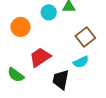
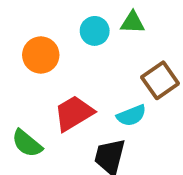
cyan semicircle: (81, 62) -> (131, 116), moved

